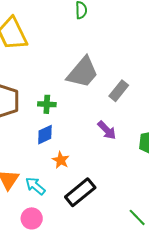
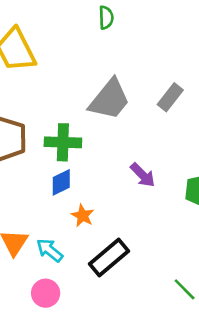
gray rectangle: (119, 91) -> (170, 97), moved
green cross: (47, 104) -> (63, 142), size x1.5

